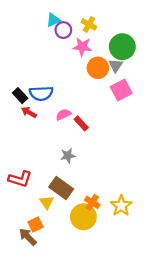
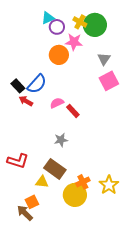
green circle: (122, 47) -> (95, 25), moved
orange circle: (98, 68) -> (59, 55), moved
blue semicircle: (41, 93) -> (37, 84), turned -45
yellow triangle: (47, 202) -> (42, 182), turned -48
orange cross: (92, 202) -> (83, 182), turned 32

